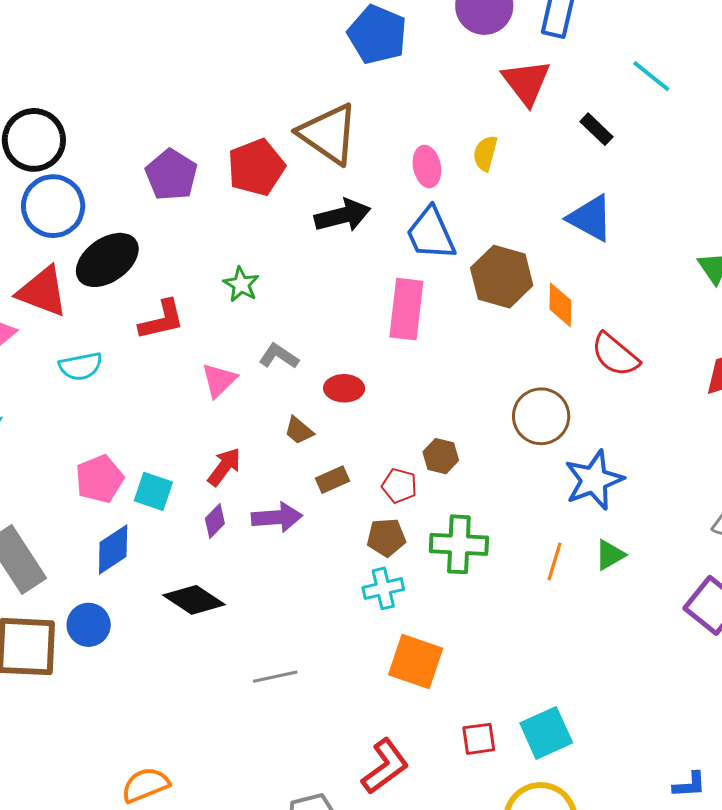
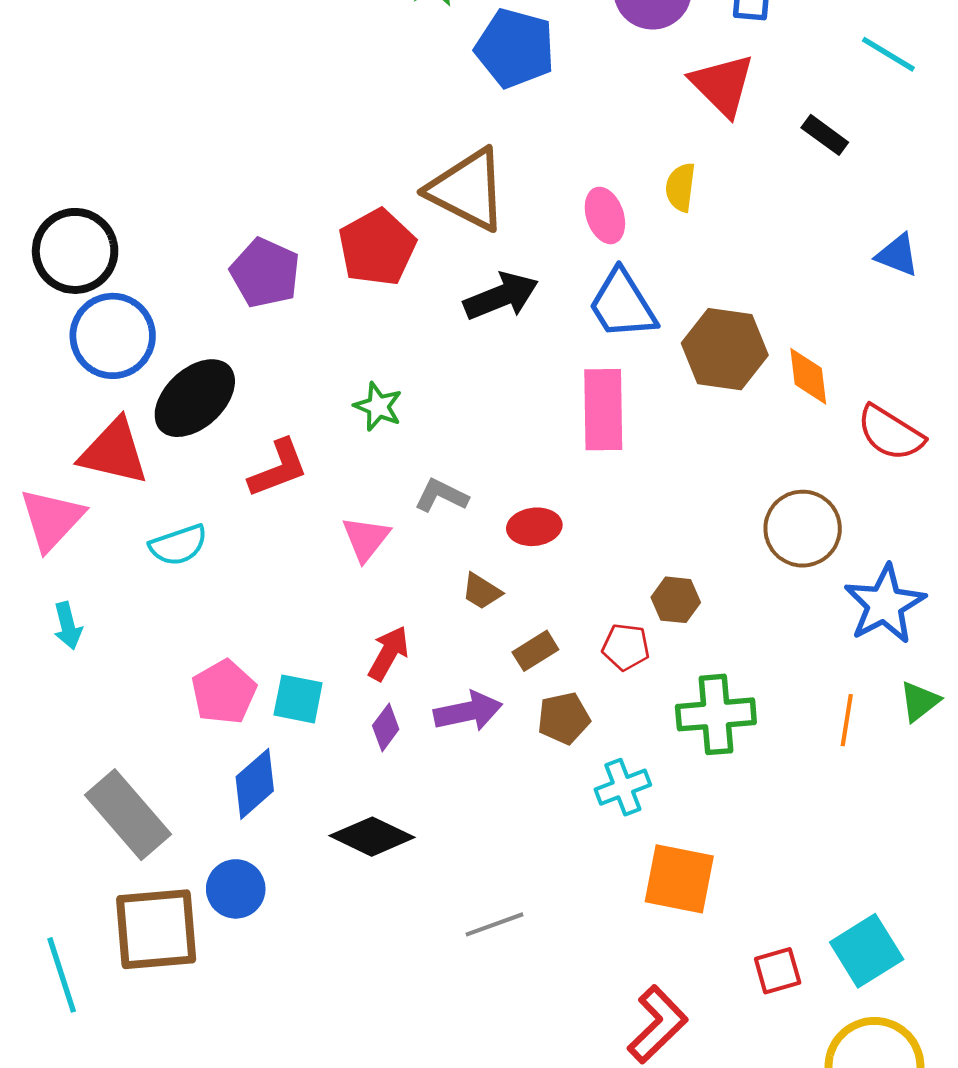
blue triangle: (590, 218) -> (897, 255), moved, size x0.7
brown pentagon: (386, 537) -> (564, 718), moved

